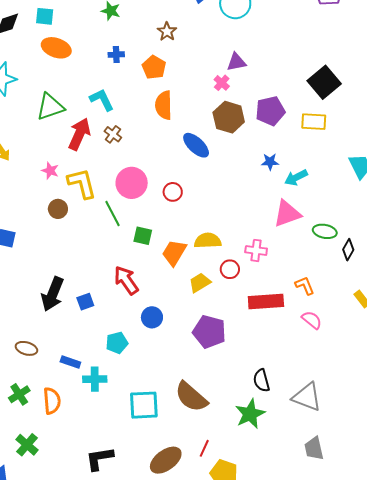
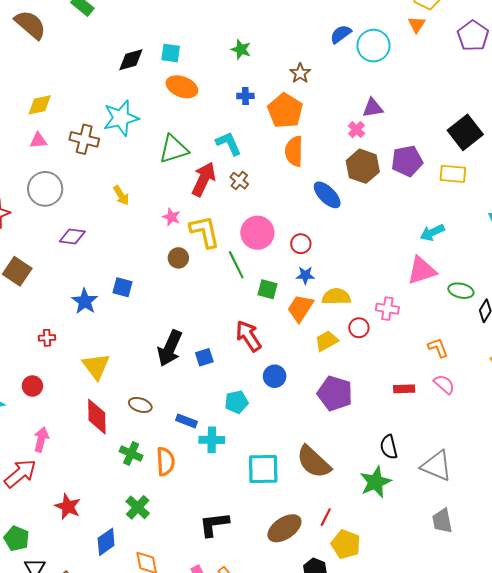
orange pentagon: (154, 67) -> (285, 111), size x1.4
blue star: (270, 162) -> (305, 275), moved
red rectangle: (266, 302) -> (404, 389), moved, size x0.6
green cross: (19, 394) -> (131, 454), turned -35

